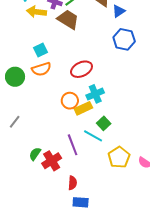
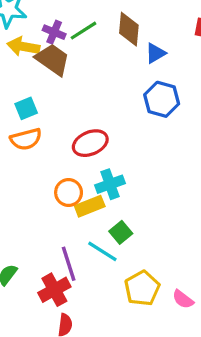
brown trapezoid: (68, 19) -> (53, 60), moved
red cross: (52, 161) -> (54, 290), moved

